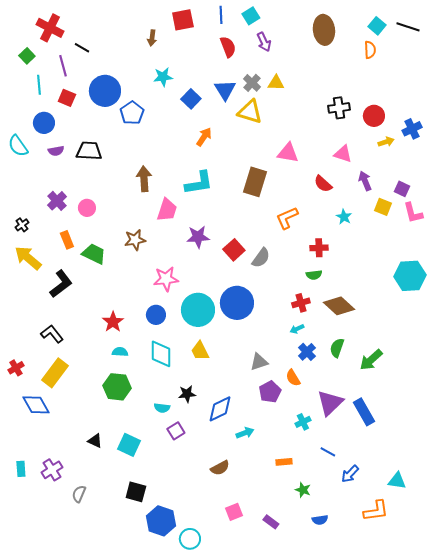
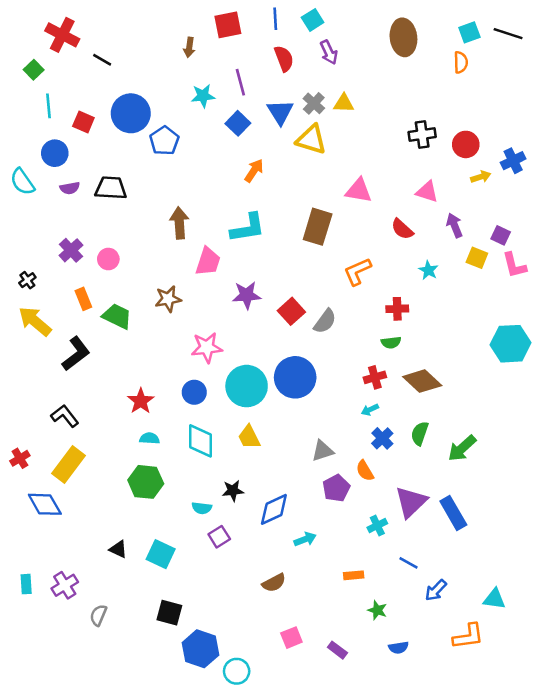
cyan square: (377, 26) -> (469, 32), turned 30
purple line: (63, 66) -> (240, 82), moved

